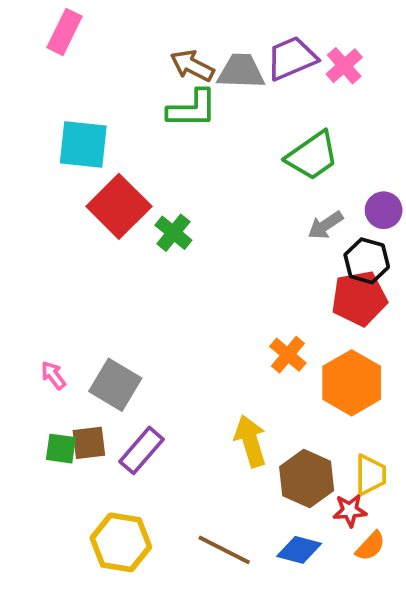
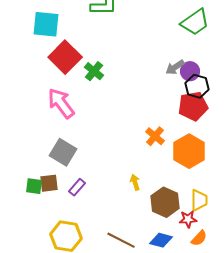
green trapezoid: (312, 156) -> (195, 22), moved
purple circle: (384, 210) -> (190, 71), moved
pink arrow: (53, 375) -> (61, 103), moved, size x2.0
yellow arrow: (250, 441) -> (135, 182), size x0.6
purple rectangle: (142, 450) -> (77, 187), size x0.7

